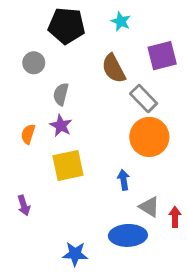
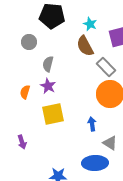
cyan star: (121, 21) -> (90, 24), moved

